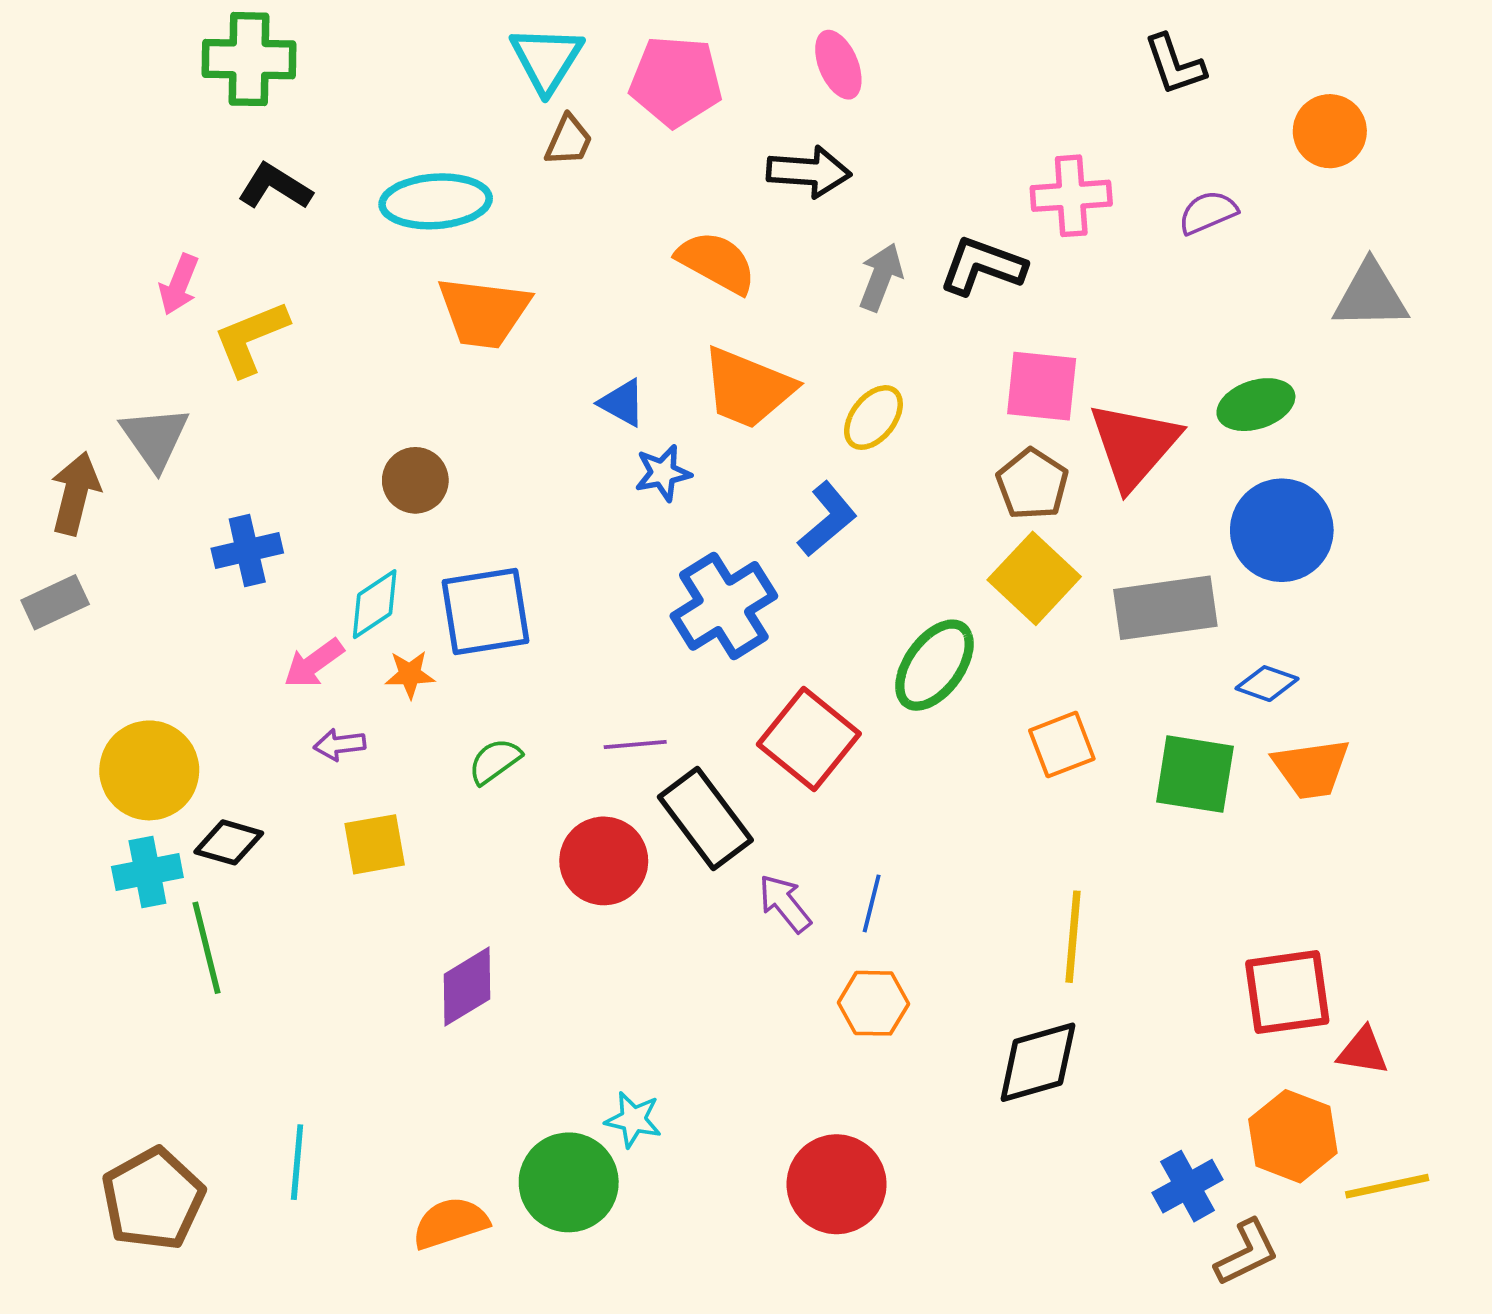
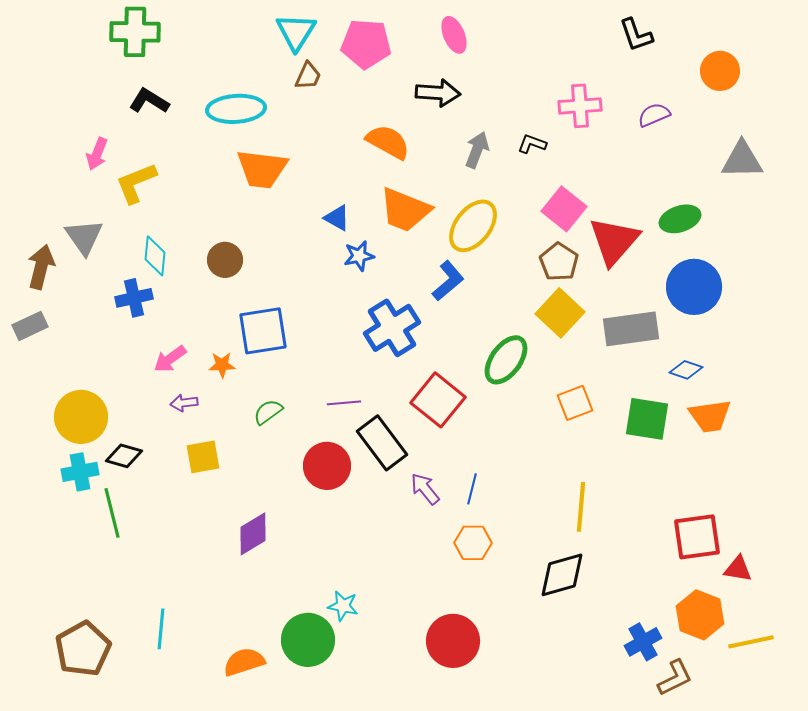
black L-shape: (982, 266) -> (532, 144), size x0.6
pink square: (1042, 386) -> (564, 209), turned 33
yellow ellipse: (873, 418) -> (473, 226), size x1.5
cyan diamond: (375, 604) -> (155, 256), moved, turned -51

